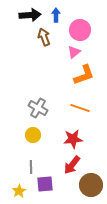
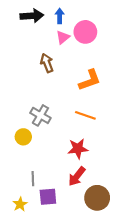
brown arrow: (44, 37) -> (47, 63), moved
pink triangle: (74, 52) -> (63, 37), moved
yellow circle: (33, 135) -> (23, 137), moved

